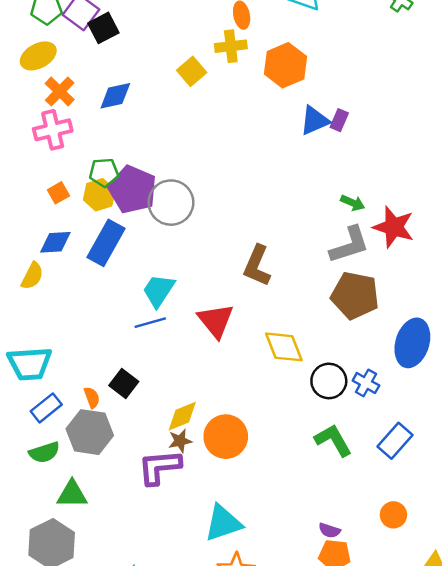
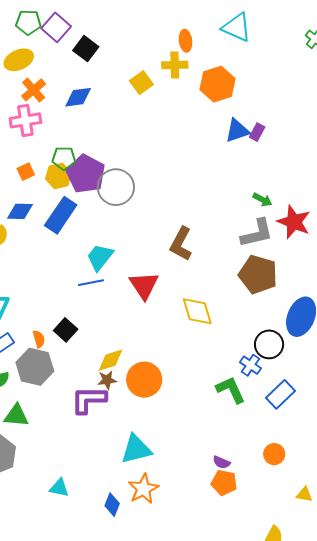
black square: (103, 28) -> (86, 49), moved, turned -30
black circle: (329, 381) -> (269, 344), moved
blue cross: (366, 383) -> (250, 365), moved

